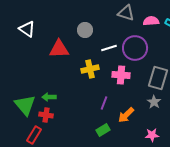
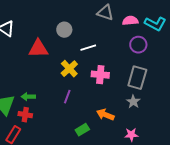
purple circle: (135, 48) -> (138, 45), moved, size x0.7
yellow cross: (90, 69) -> (69, 69), turned -30
purple line: (104, 103) -> (67, 97), moved
orange arrow: (126, 115) -> (105, 115), turned 66

